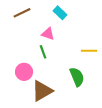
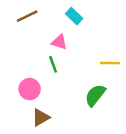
green semicircle: (77, 77) -> (95, 95), turned -120
brown triangle: (42, 91) -> (41, 117), moved, size x0.7

